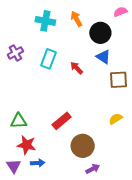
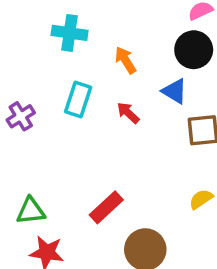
orange arrow: (76, 19) -> (125, 60), moved
black circle: (100, 33) -> (194, 50), moved
purple cross: (15, 53) -> (21, 116), moved

